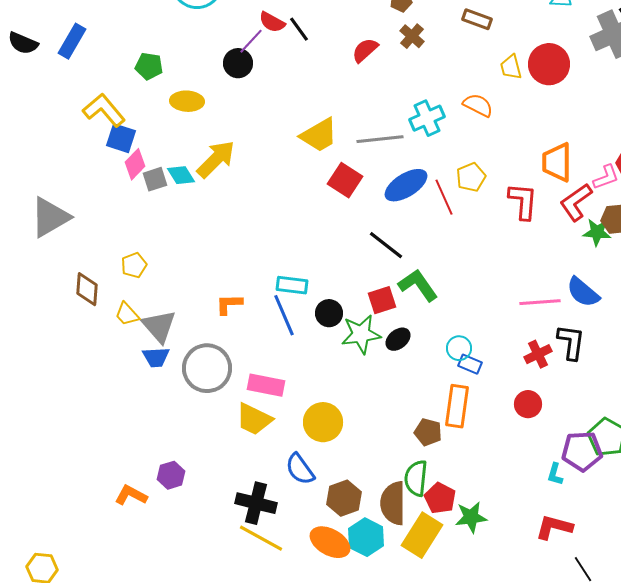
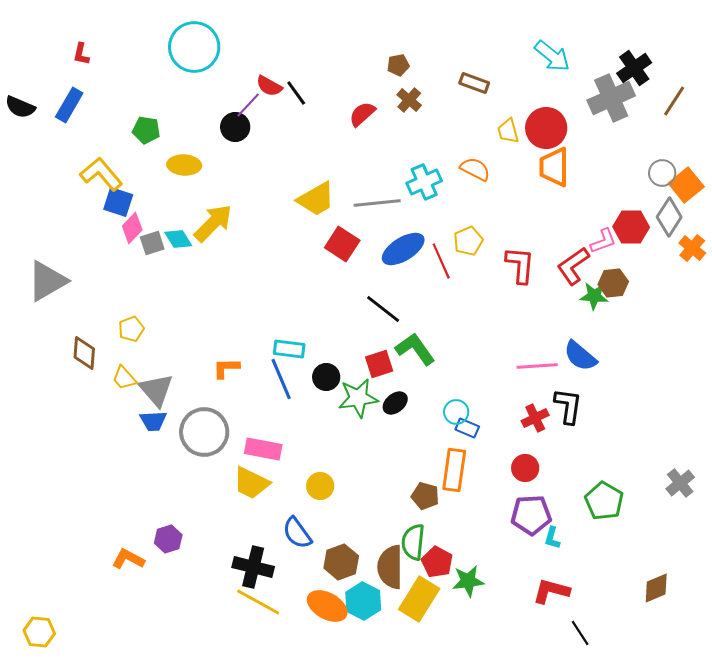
orange trapezoid: (557, 162) -> (554, 167), moved
yellow circle: (323, 422) -> (320, 486), size x0.7
purple pentagon: (582, 451) -> (531, 515), moved

